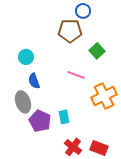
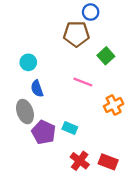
orange cross: (104, 96) -> (114, 105), size x0.7
cyan rectangle: (64, 117) -> (70, 128), turned -56

